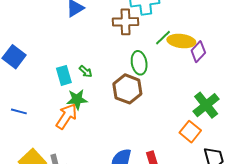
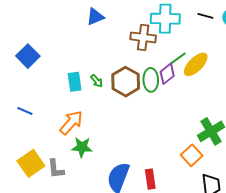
yellow ellipse: (181, 41) -> (196, 64), turned -60
purple diamond: (198, 52) -> (167, 74), moved
brown hexagon: (127, 89) -> (126, 82), moved
green star: (77, 99) -> (82, 147), moved

